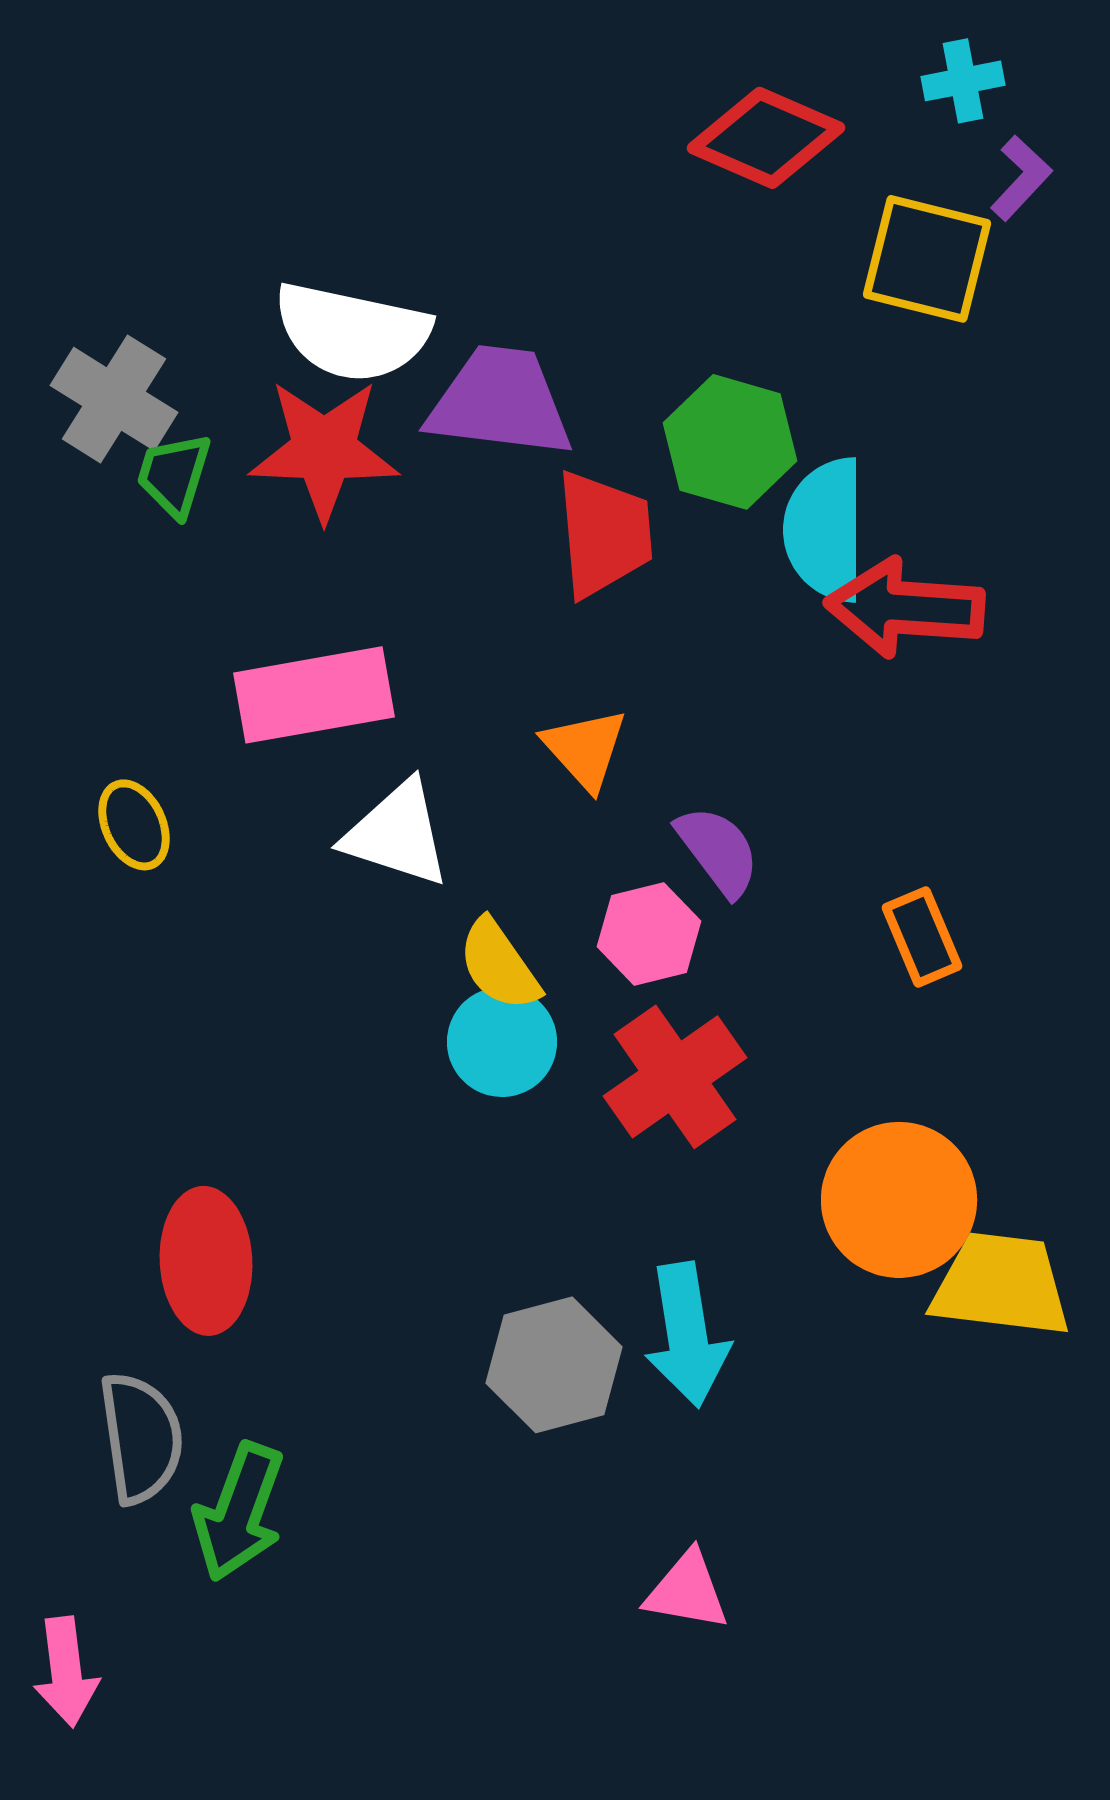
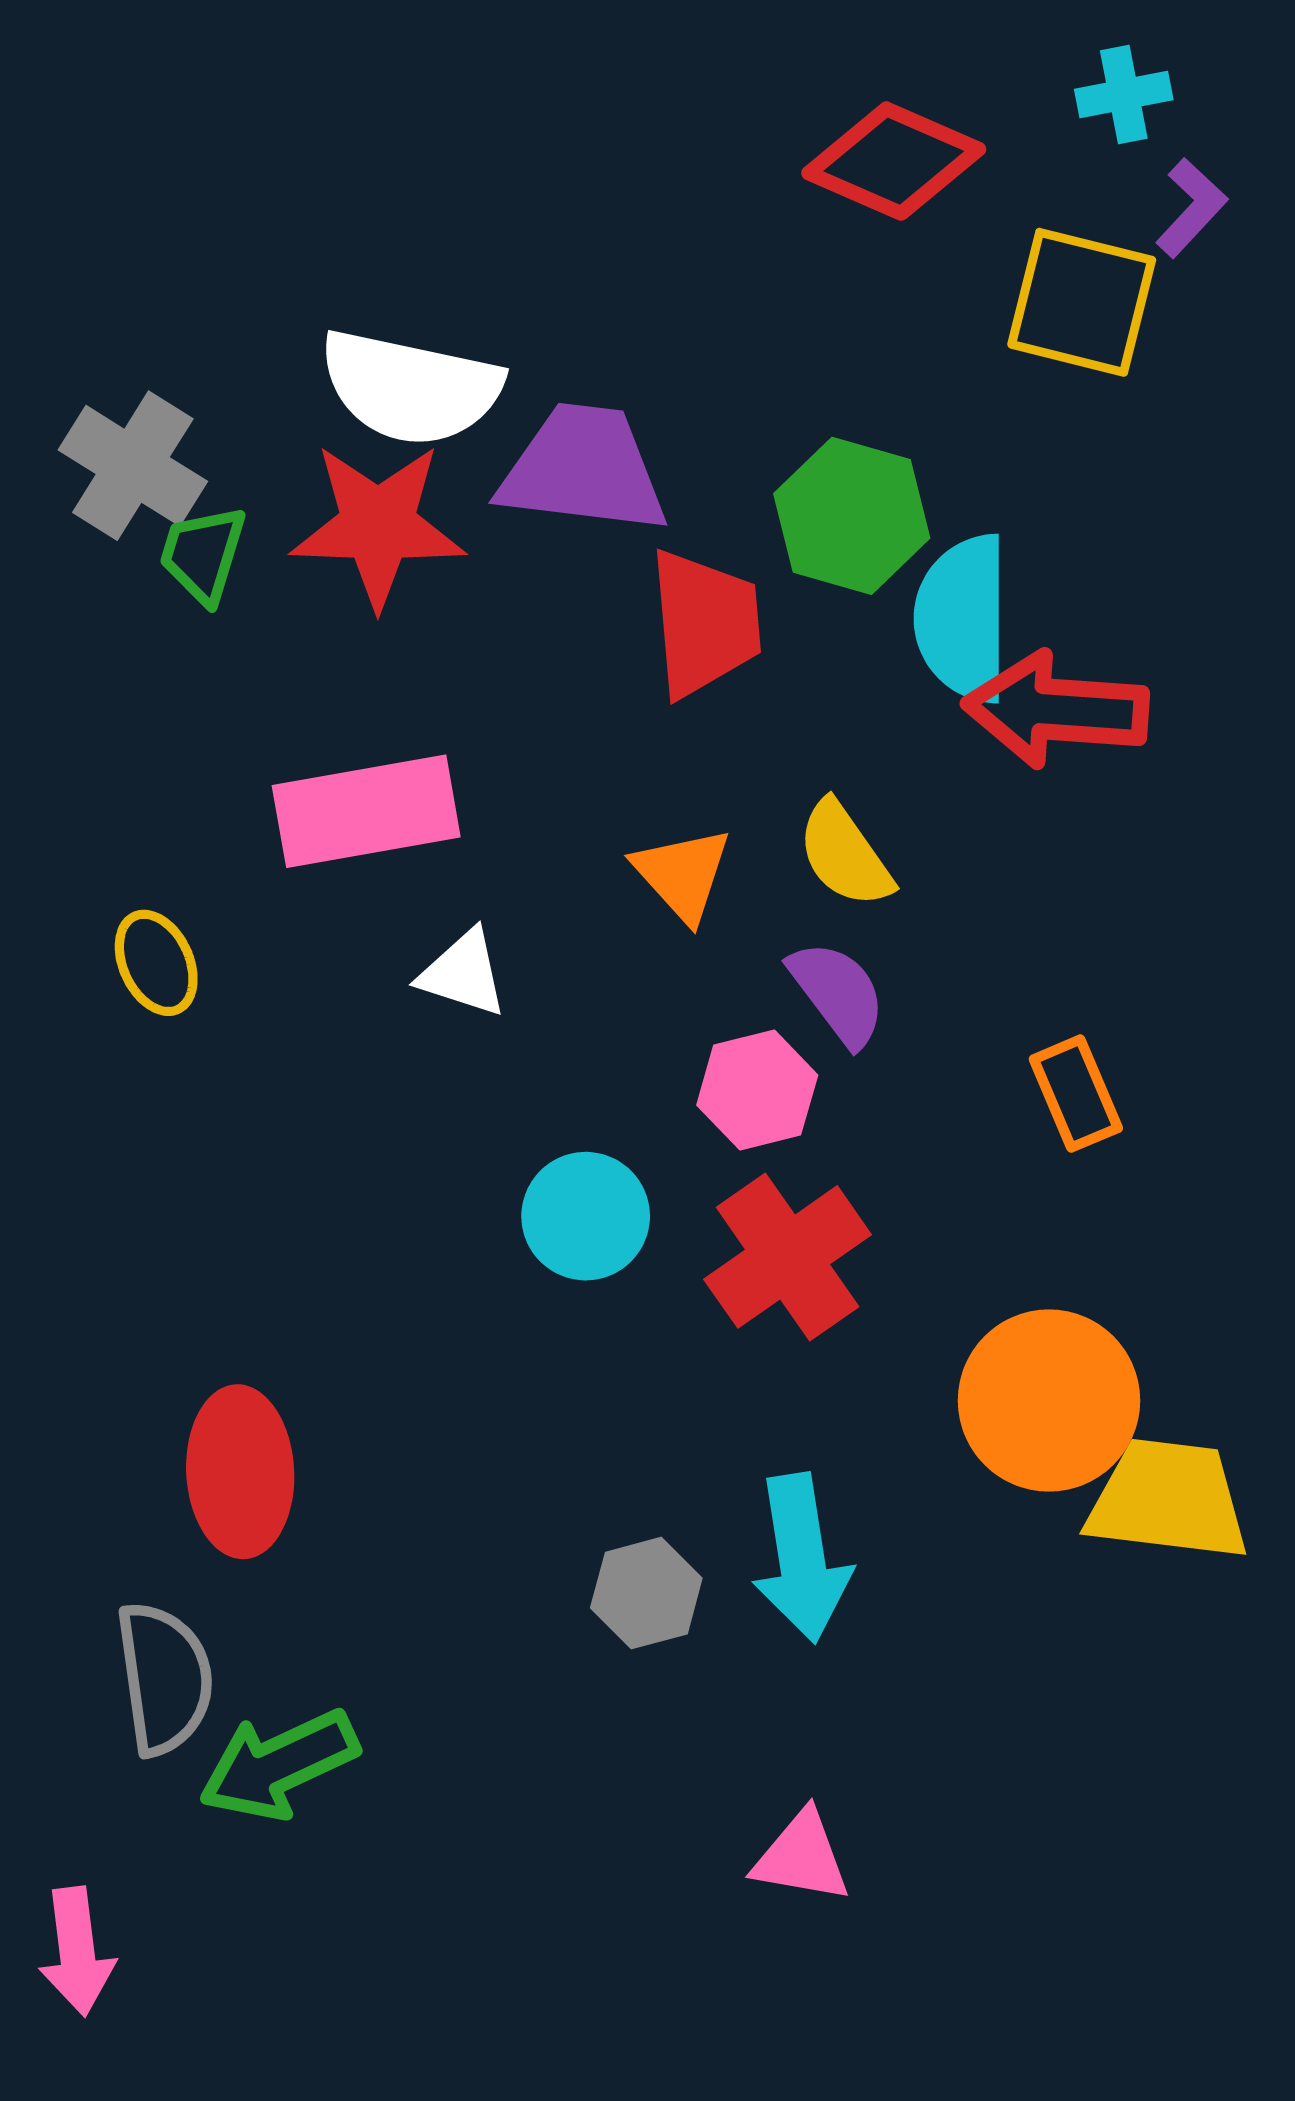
white triangle: (397, 834) -> (463, 973), size x0.7
yellow semicircle: (499, 965) -> (845, 854), moved
gray hexagon: (554, 1365) -> (646, 1593), size x0.7
green arrow: (239, 1512) -> (279, 1765), turned 45

